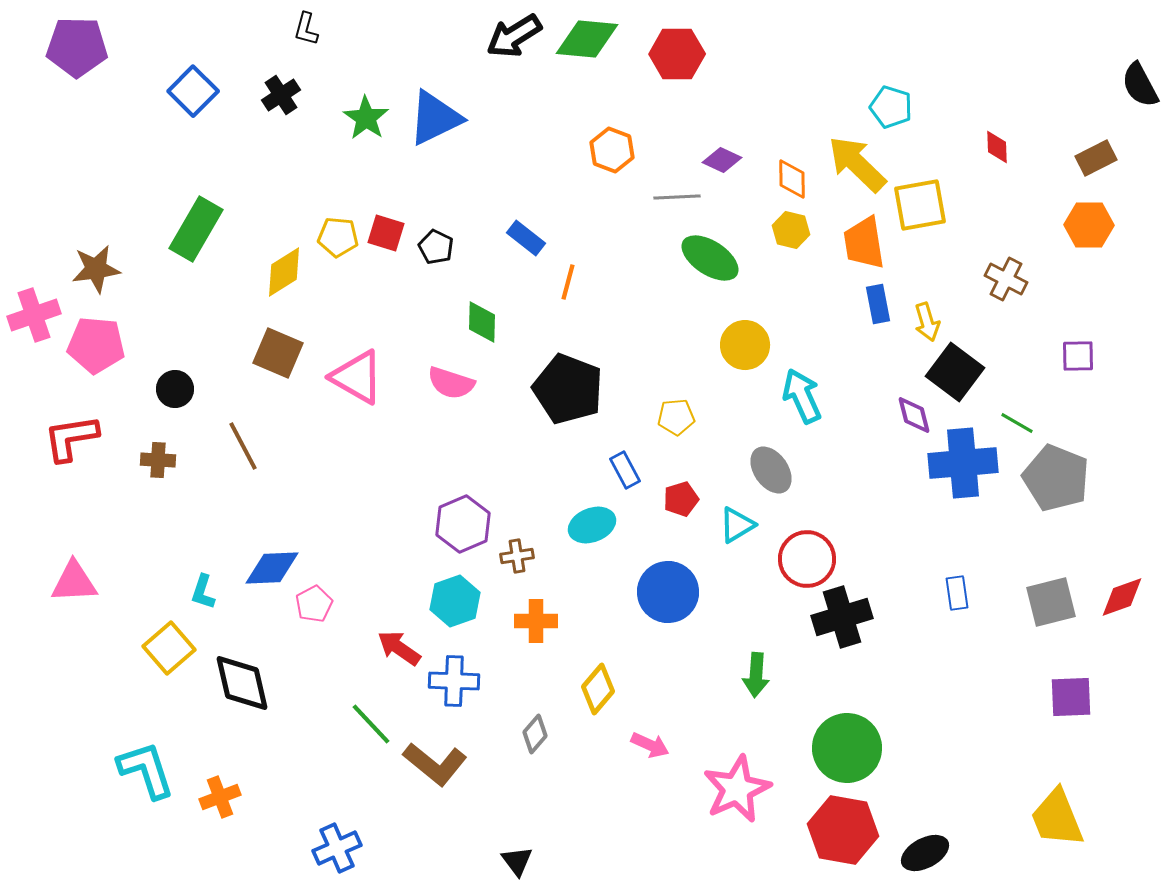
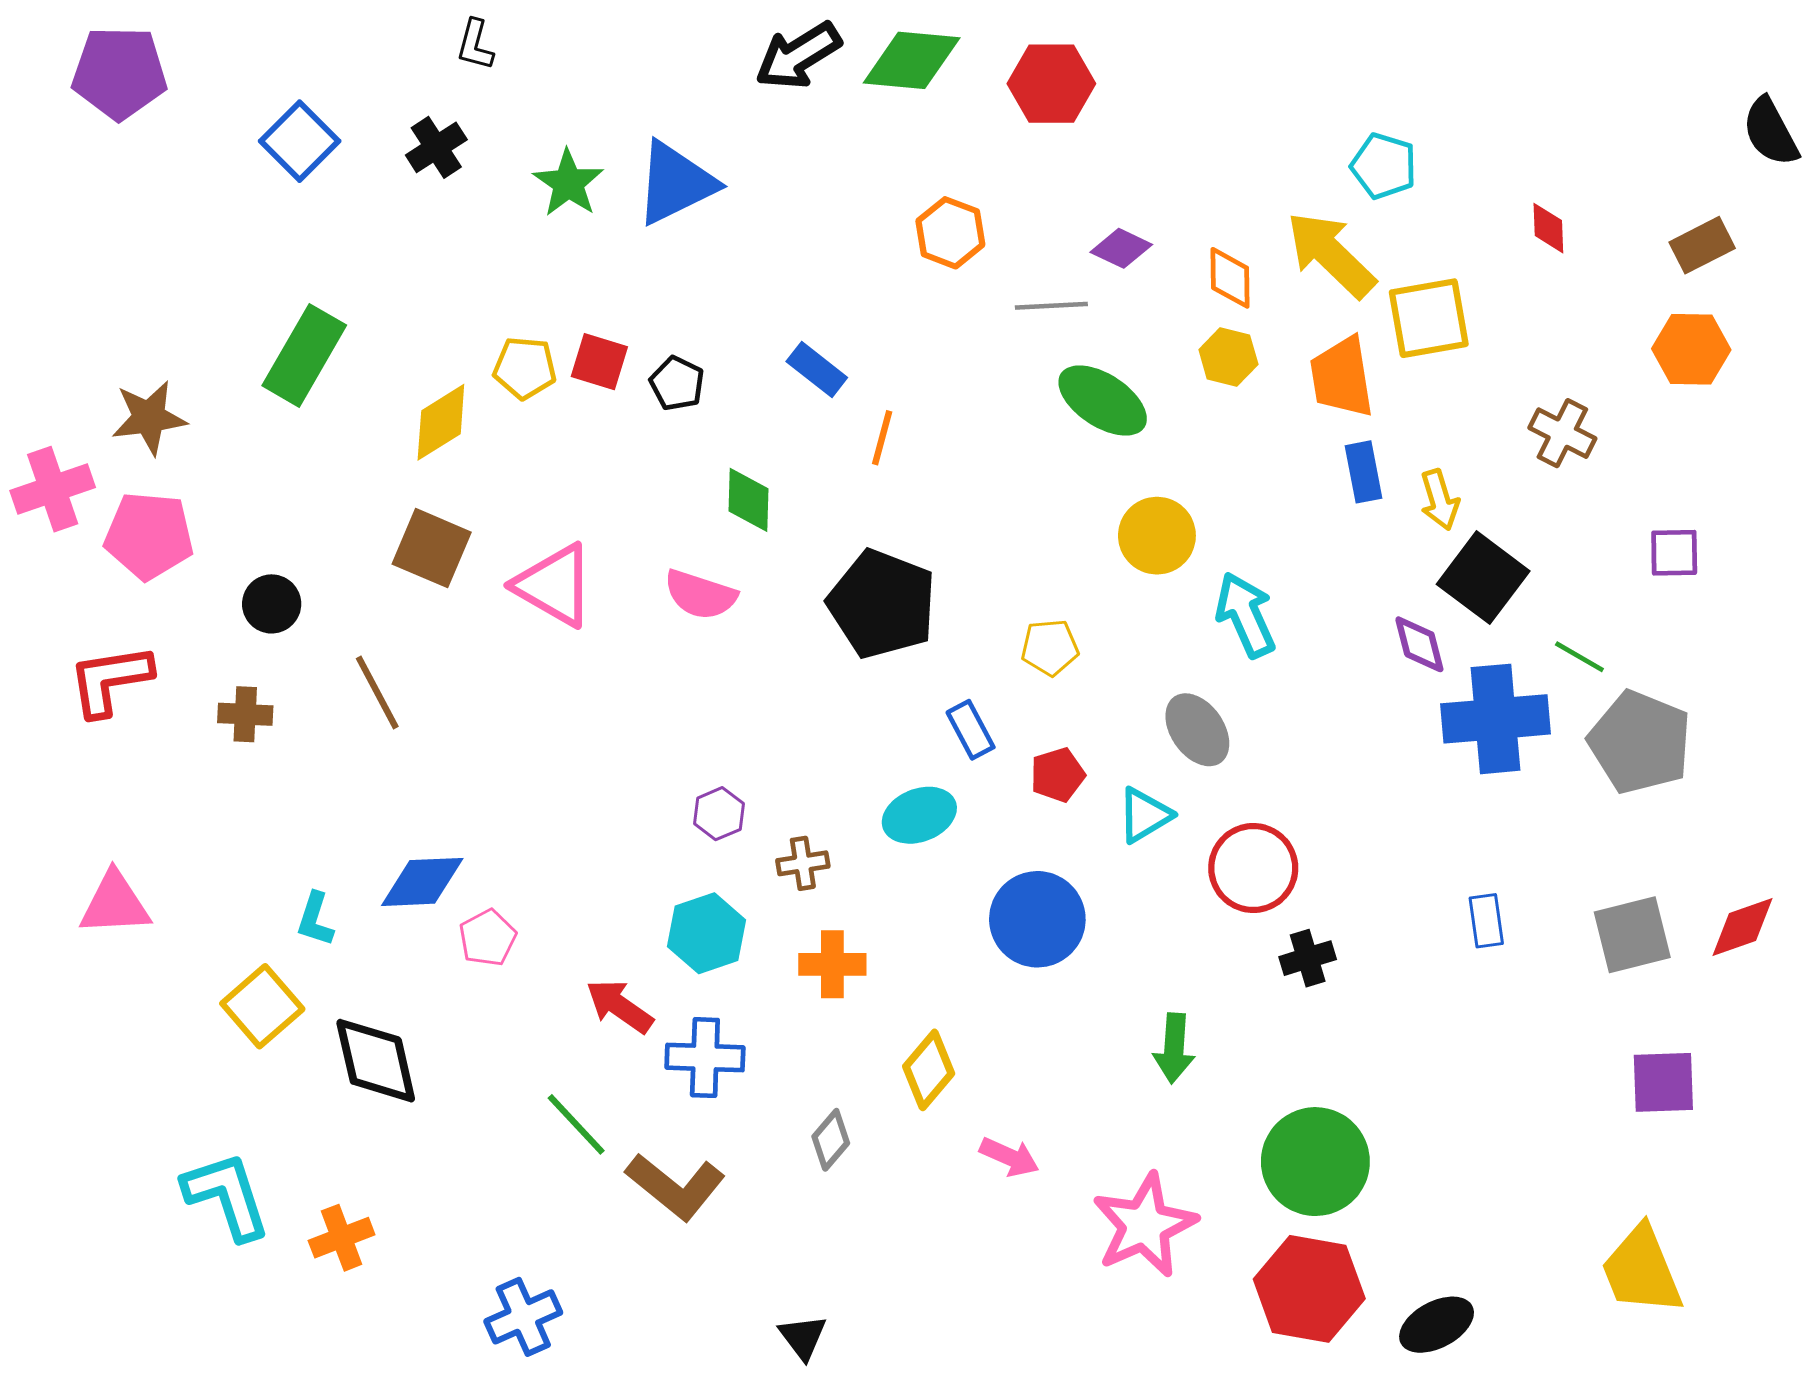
purple hexagon: (463, 524) -> (719, 814), size x0.6
black cross: (842, 617) -> (1308, 958), size x0.6

